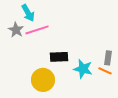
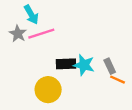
gray rectangle: (108, 58) -> (110, 66), moved, turned -32
cyan star: (83, 69) -> (84, 65), moved

